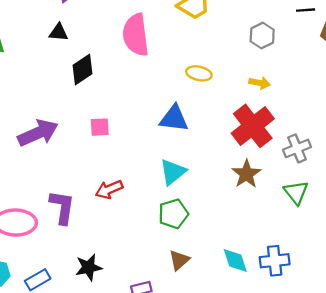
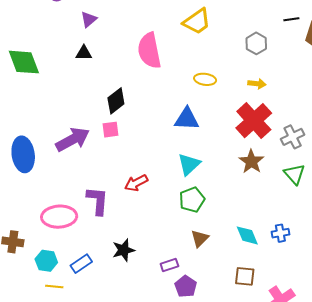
black diamond: (83, 69) -> (116, 101), moved
pink square: (100, 127) -> (111, 130), moved
blue cross: (275, 261) -> (280, 233), size x0.7

